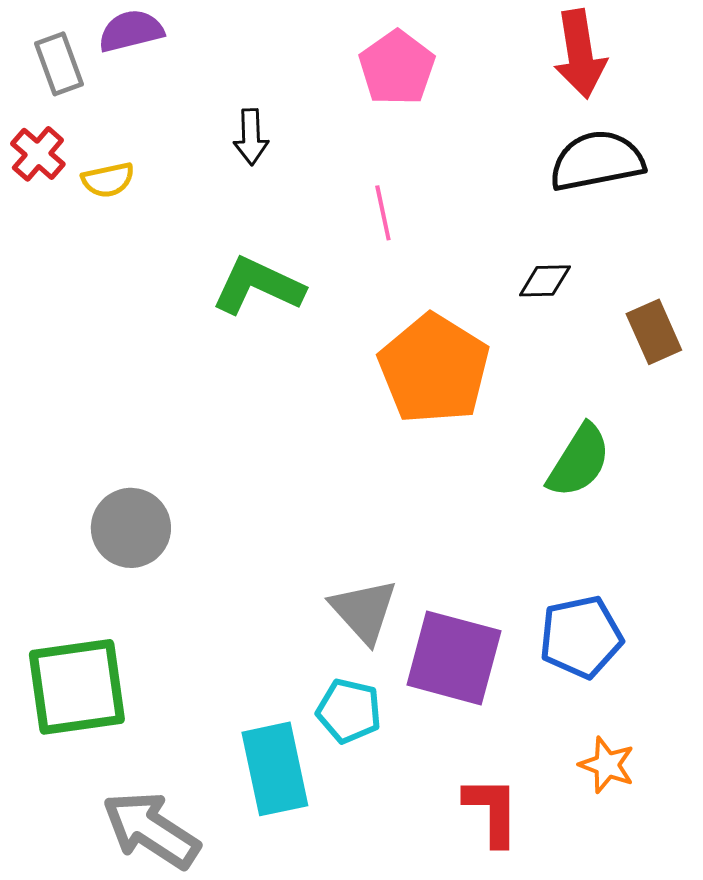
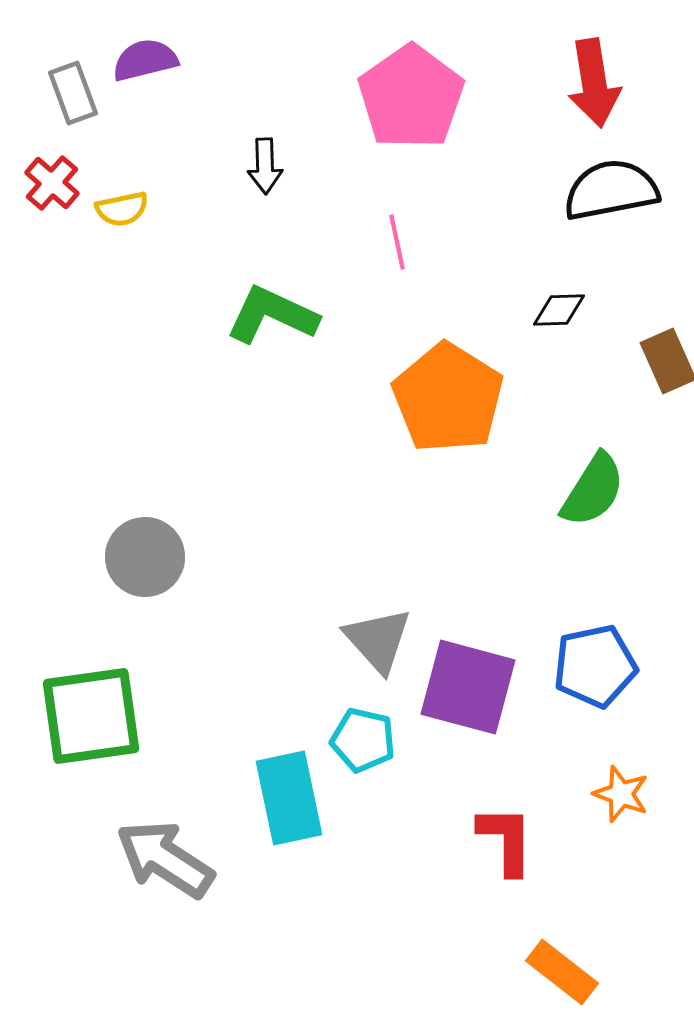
pink pentagon: (397, 68) -> (411, 97), size x1.4

